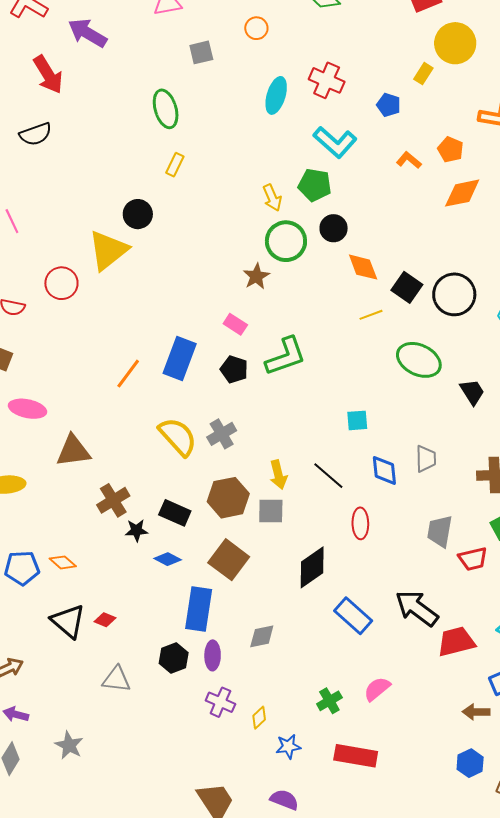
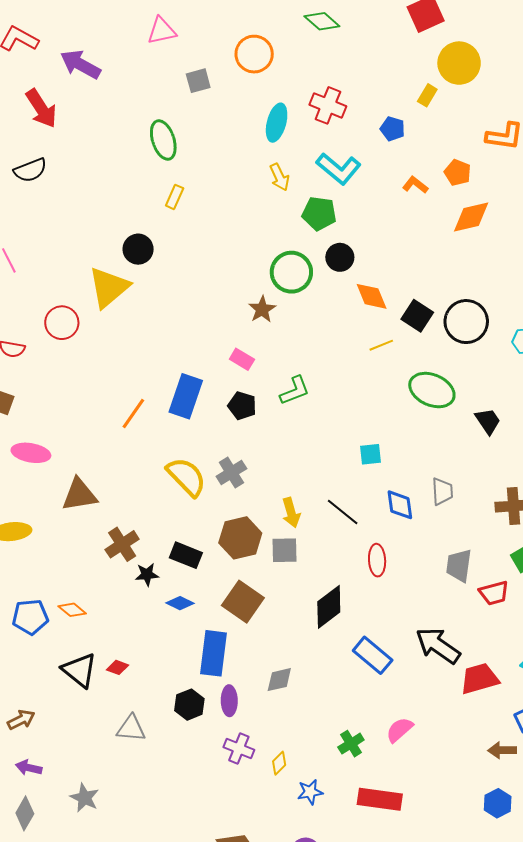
orange circle: (256, 28) -> (254, 54), size x1.6
yellow arrow: (272, 198) -> (279, 177), moved
green L-shape: (286, 356) -> (295, 391), size x0.7

